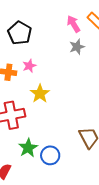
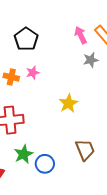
gray star: (77, 47) -> (91, 60), moved
yellow star: (40, 94) -> (68, 103), moved

